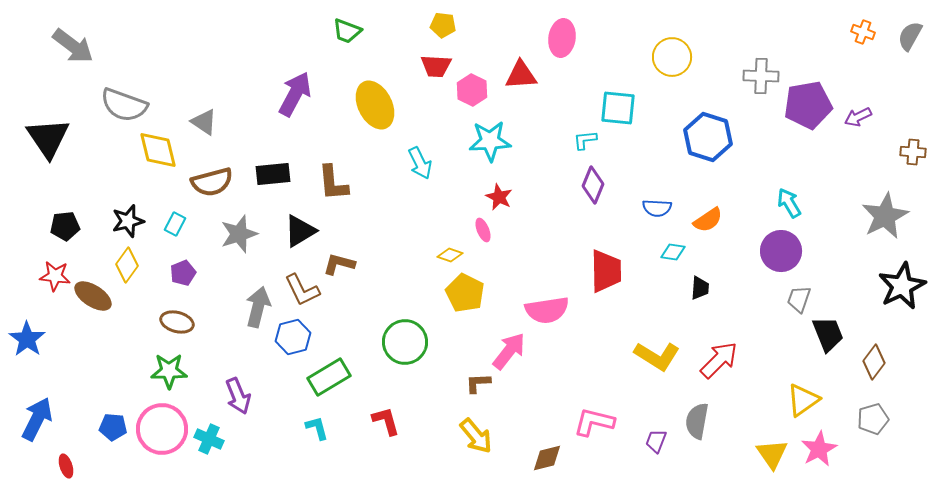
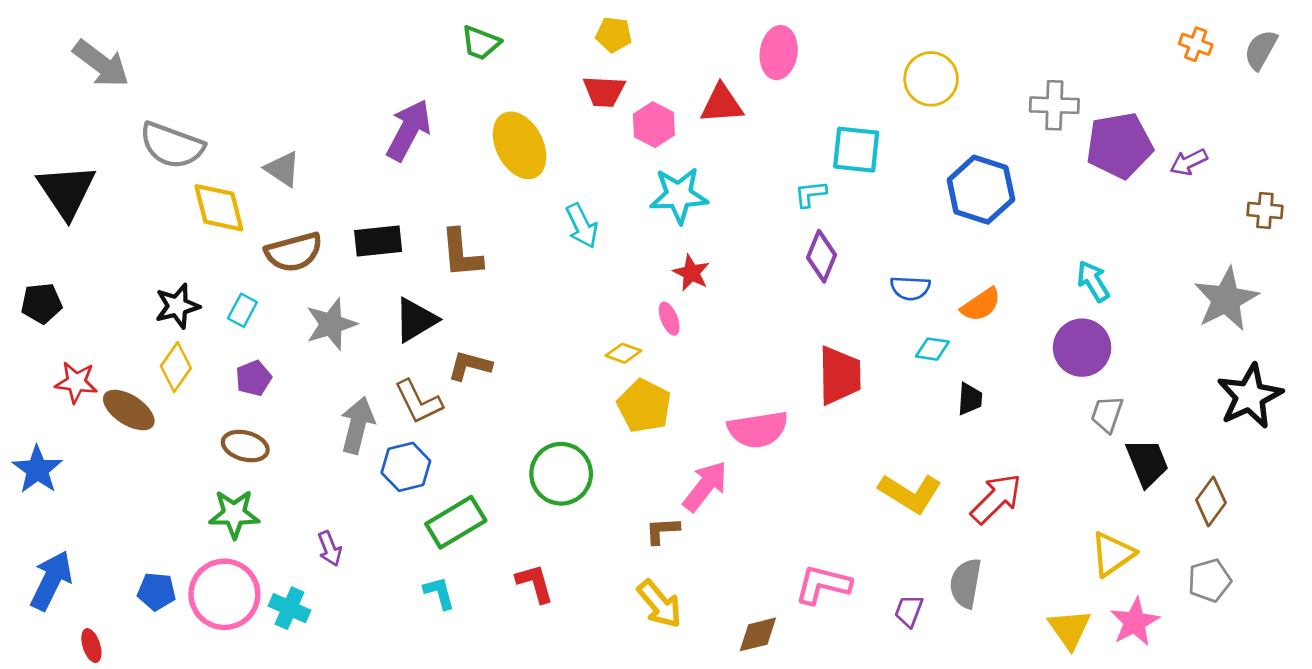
black pentagon: (65, 226) -> (42, 303), moved
purple arrow: (238, 396) -> (330, 549), size x0.7

